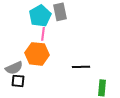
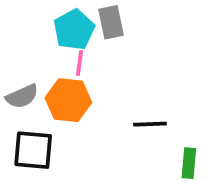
gray semicircle: (14, 68) -> (22, 96), moved
black square: (18, 81) -> (33, 150), size x1.6

